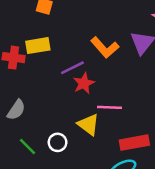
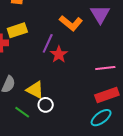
purple line: (72, 68) -> (48, 43), turned -30
pink line: (109, 107) -> (105, 68), moved
yellow triangle: (88, 125) -> (35, 90), moved

